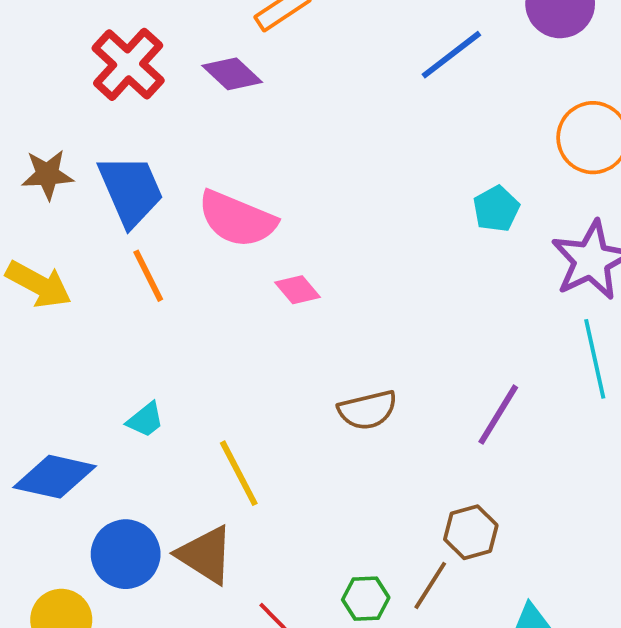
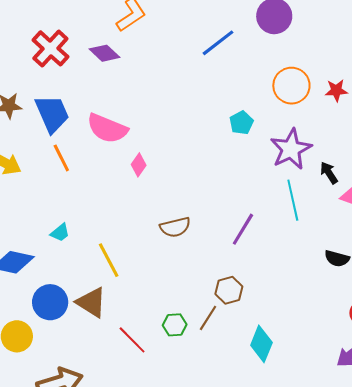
pink diamond: (298, 290) -> (139, 165), turned 75

